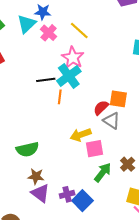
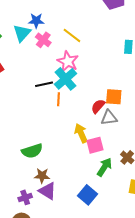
gray triangle: (112, 121) -> (109, 118), turned -36
yellow arrow: (81, 135) -> (81, 133), turned 90
purple cross: (67, 194) -> (25, 197), moved

